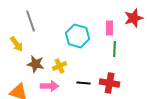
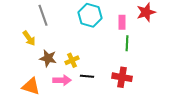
cyan hexagon: (78, 36) -> (90, 15), moved
black line: (84, 83) -> (87, 76), moved

